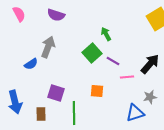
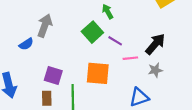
orange square: (97, 91) -> (98, 73), size x1.6
gray star: (150, 97) -> (155, 70), moved
brown rectangle: (41, 114) -> (47, 98), moved

